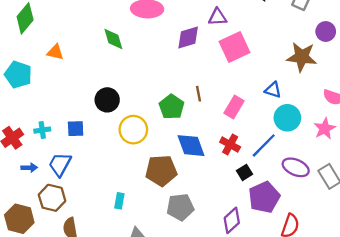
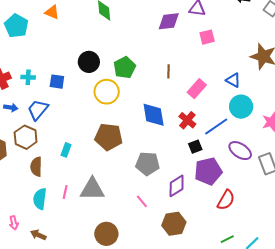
pink square: (234, 47) -> (207, 37), size x0.6
green pentagon: (172, 107) -> (125, 67), moved
brown pentagon: (161, 171) -> (109, 137), moved
cyan rectangle: (119, 201) -> (66, 150), moved
gray pentagon: (180, 207) -> (147, 164), moved

